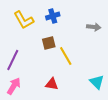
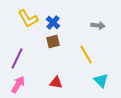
blue cross: (53, 16) -> (53, 23), moved, turned -32
yellow line: (66, 56) -> (86, 55), moved

